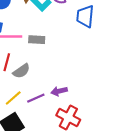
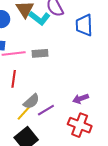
gray semicircle: (21, 71) -> (31, 101), moved
purple arrow: (59, 91) -> (81, 99), moved

